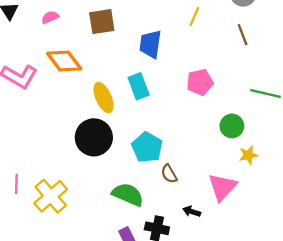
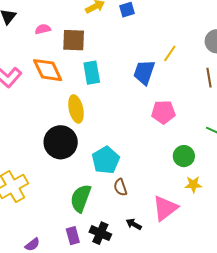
brown square: (102, 22) -> (74, 40), moved
blue trapezoid: (150, 44) -> (144, 72), moved
cyan rectangle: (139, 86) -> (92, 73), moved
green semicircle: (128, 194) -> (81, 198), turned -104

